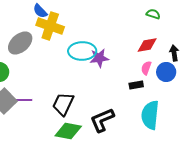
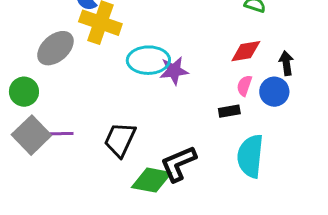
green diamond: (68, 131) -> (151, 180), moved

